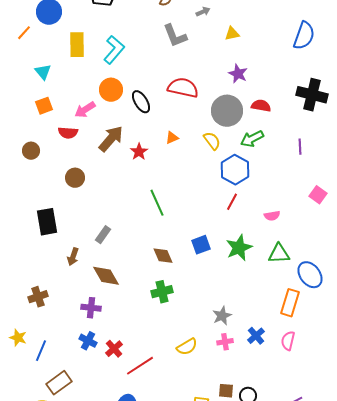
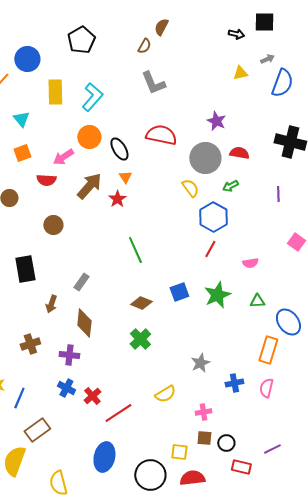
gray arrow: (203, 12) -> (267, 59), moved
yellow triangle: (232, 34) -> (240, 73), moved
orange triangle: (172, 138) -> (125, 177), moved, turned -40
green arrow: (252, 139) -> (230, 186), size x0.7
green triangle: (279, 254) -> (257, 301), size x0.7
brown diamond: (163, 256) -> (141, 303), turned -45
brown diamond: (106, 276) -> (84, 323), turned 36
green cross: (162, 292) -> (140, 339), turned -30
brown cross: (38, 297) -> (30, 344), moved
blue cross: (256, 336) -> (234, 383), turned 30
pink cross: (225, 342) -> (203, 412), moved

